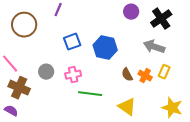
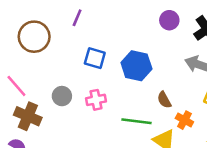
blue square: (72, 42) -> (95, 58), turned 36
orange cross: (145, 76) -> (184, 120), moved
green line: (90, 94) -> (136, 121), moved

